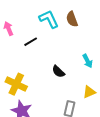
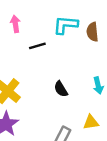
cyan L-shape: (49, 19) -> (65, 25), turned -75

